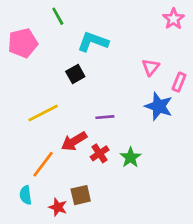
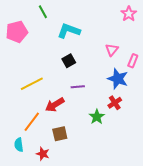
black square: (75, 74) -> (69, 61), moved
red cross: (100, 153) -> (115, 103), moved
brown square: (81, 195) -> (60, 134), moved

